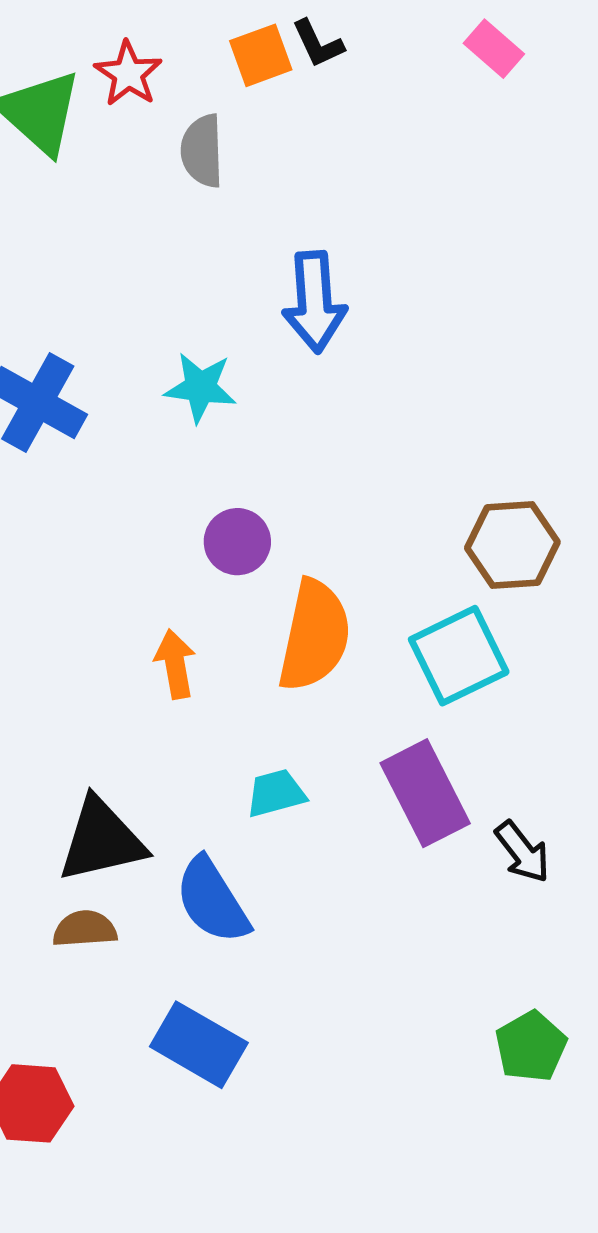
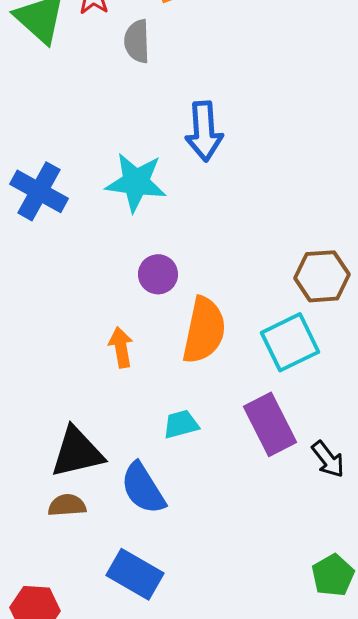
cyan star: (200, 387) -> (136, 182), size x1.4

